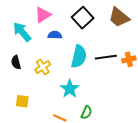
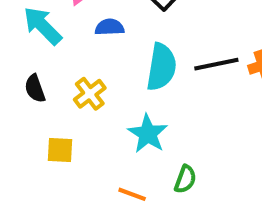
yellow square: (22, 101) -> (60, 150), moved

